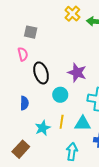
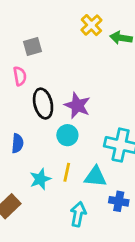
gray square: (31, 32) -> (32, 47), turned -32
purple star: (77, 73) -> (77, 105), moved

